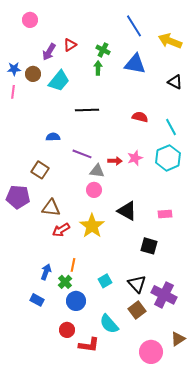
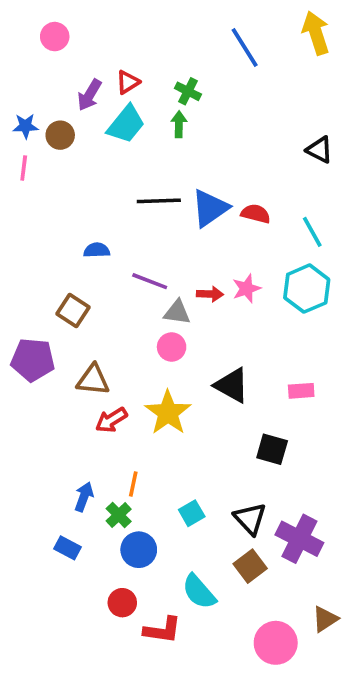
yellow arrow: (170, 41) -> (316, 33), moved, turned 50
blue triangle: (135, 64) -> (210, 208), moved, turned -45
cyan trapezoid: (59, 81) -> (126, 124), moved

